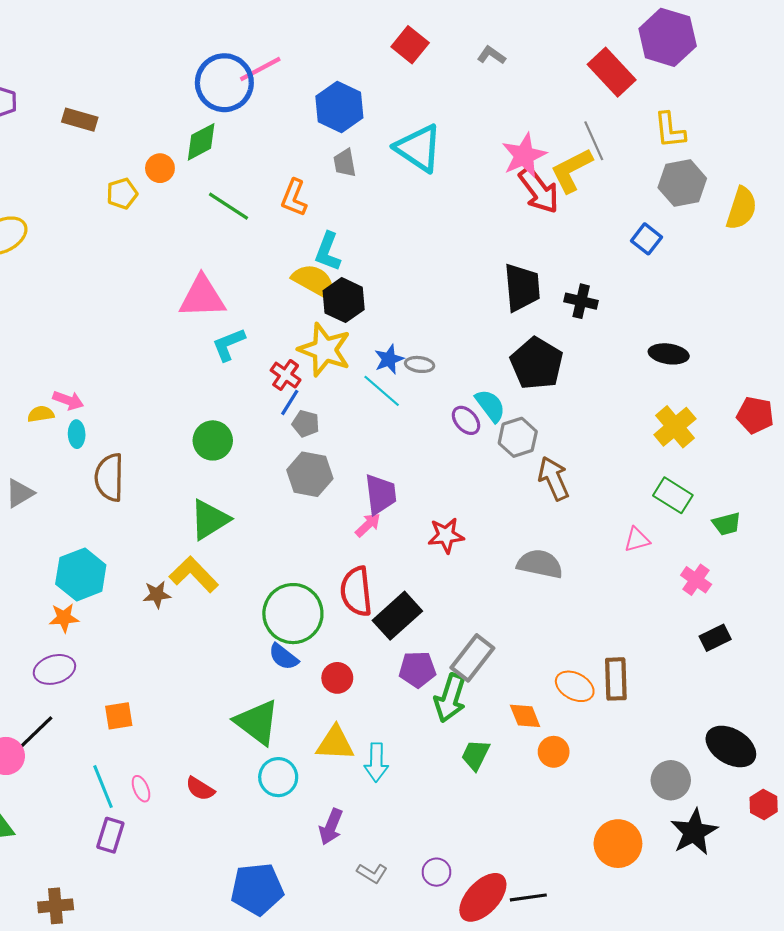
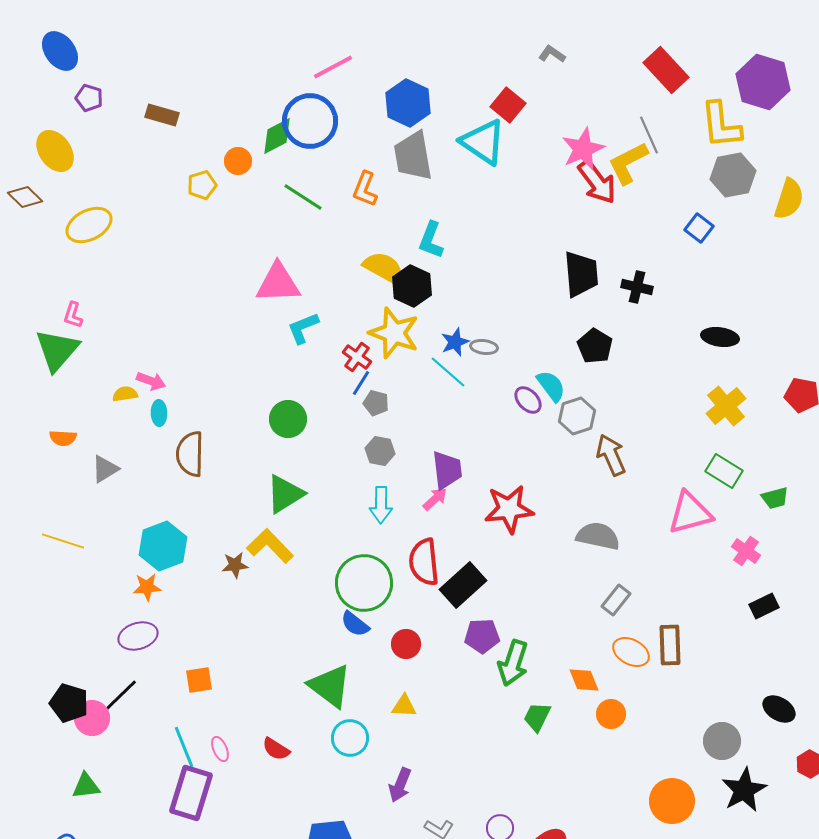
purple hexagon: (668, 37) -> (763, 82), moved
red square: (410, 45) -> (508, 105), moved
blue circle: (224, 83) -> (310, 121), moved
yellow L-shape: (670, 130) -> (721, 125), size x1.4
gray trapezoid: (345, 163) -> (413, 156), size x1.8
cyan L-shape: (328, 252) -> (431, 240), moved
black pentagon: (537, 363) -> (595, 346), size x0.7
gray hexagon: (310, 474) -> (380, 451), size x0.7
red star: (446, 535) -> (509, 509), size x1.4
pink triangle: (637, 540) -> (690, 513), size x1.8
gray rectangle: (472, 658) -> (616, 600), moved, size x0.7
yellow triangle: (335, 743) -> (404, 706), size x0.7
black ellipse: (731, 746) -> (779, 709), size x0.7
cyan arrow: (376, 762) -> (381, 505), moved
purple rectangle: (110, 835) -> (191, 793), size x1.6

